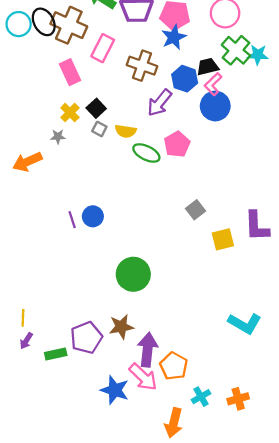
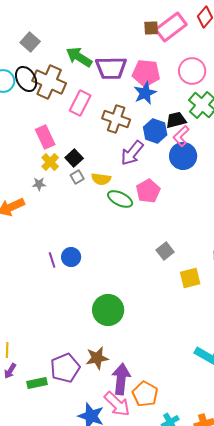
pink rectangle: (70, 72) -> (45, 137), moved
gray square: (99, 129) -> (77, 177), turned 32

